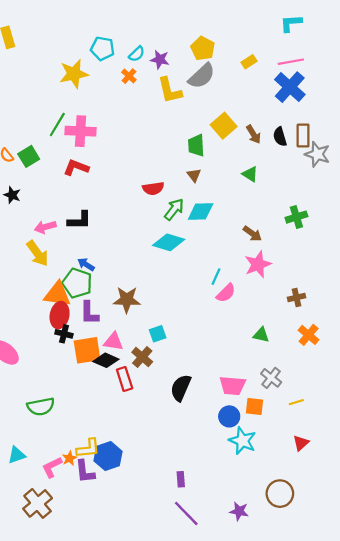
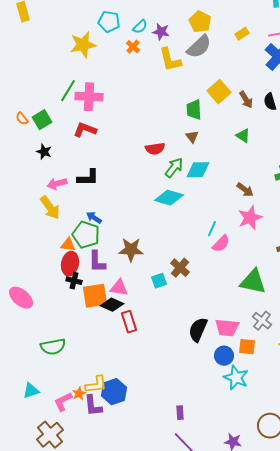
black star: (12, 195) -> (44, 152), moved
orange triangle: (57, 294) -> (68, 245), size x0.6
green triangle: (261, 335) -> (253, 282), size x1.8
brown cross: (142, 357) -> (180, 268), moved
black semicircle: (181, 388) -> (198, 330), moved

